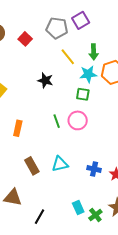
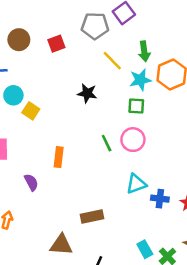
red square: (25, 39) -> (56, 44), turned 32
cyan triangle: (60, 164) -> (136, 184), moved
brown rectangle: (32, 166) -> (92, 216), moved, turned -66

